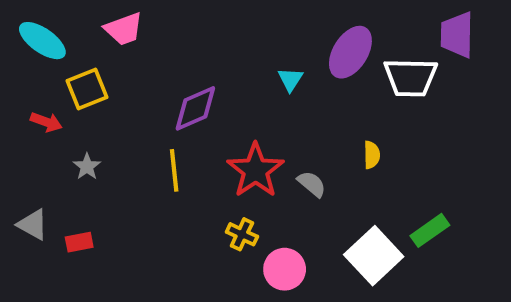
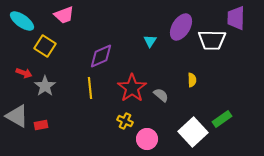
yellow square: (87, 89) -> (45, 46), turned -35
red arrow: (46, 122) -> (24, 73), moved
gray star: (87, 166) -> (45, 86), size x1.5
gray triangle: (33, 225) -> (17, 116), size x1.4

